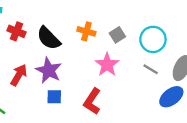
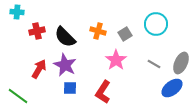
red cross: (17, 31) -> (37, 31), turned -35
cyan circle: (153, 39) -> (156, 24), moved

